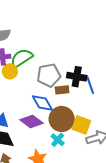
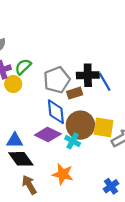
green semicircle: (22, 58) -> (23, 67), size x0.7
blue diamond: (42, 103) -> (56, 112), turned 35
cyan cross: (58, 140) -> (73, 141), moved

